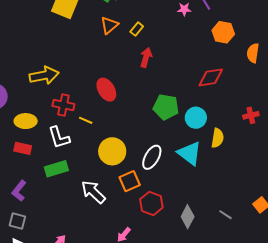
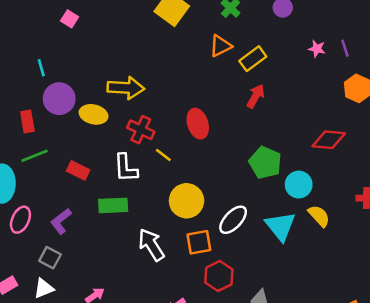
yellow rectangle: (137, 29) -> (253, 59), size x1.5
yellow ellipse: (26, 121) -> (94, 114), moved
yellow semicircle: (217, 138) -> (319, 216), turned -66

